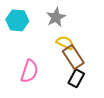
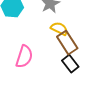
black rectangle: (76, 78) -> (70, 64), turned -66

